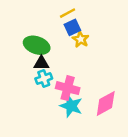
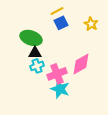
yellow star: (81, 39) -> (91, 24), moved
pink cross: (68, 88) -> (57, 74), turned -36
pink diamond: (106, 104) -> (81, 64), moved

